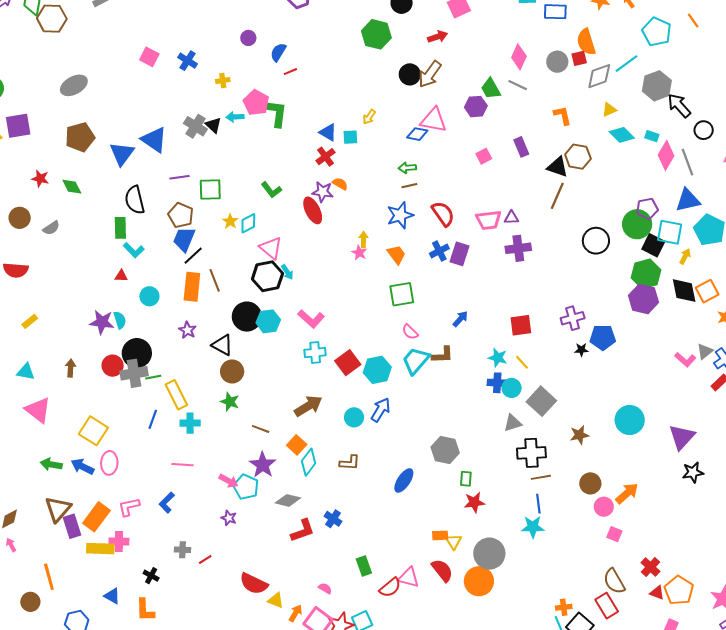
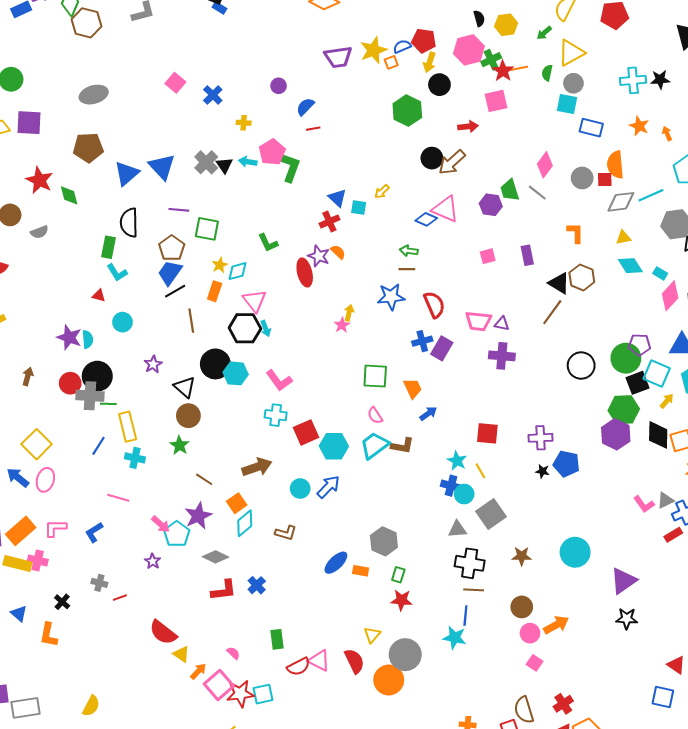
red star: (40, 179) -> (39, 180), size x1.5
black square: (653, 245) -> (637, 383), turned 30
orange trapezoid: (396, 255) -> (413, 388), moved
orange rectangle: (192, 287) -> (215, 291), moved, size x0.7
orange rectangle: (440, 535) -> (361, 571), moved

